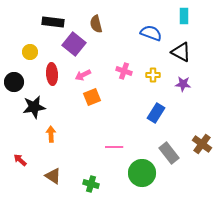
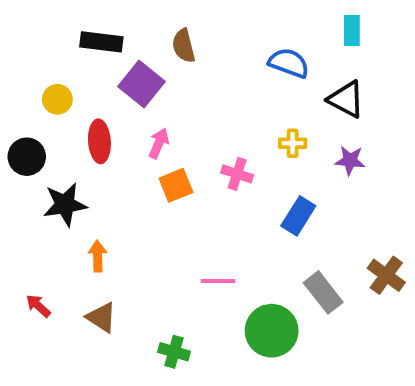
pink cross: (124, 71) -> (237, 174), moved
pink arrow: (83, 75) -> (159, 143), turned 140
brown triangle: (53, 176) -> (101, 317), moved

